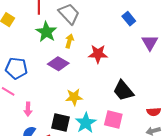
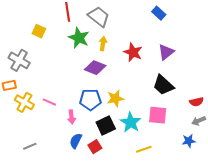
purple triangle: (150, 43) -> (166, 52), moved, turned 30
red star: (98, 54) -> (133, 52), turned 30
blue pentagon: (16, 68) -> (90, 100), moved
black square: (60, 123) -> (106, 126), turned -30

